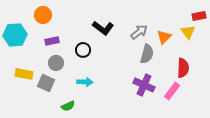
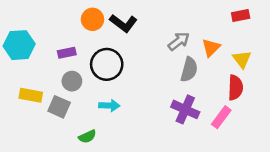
orange circle: (43, 15) -> (93, 19), moved
red rectangle: (199, 16) -> (241, 15), moved
black L-shape: (103, 28) -> (123, 23), moved
yellow triangle: (188, 32) -> (242, 59), moved
black circle: (83, 50) -> (107, 64), size x1.6

